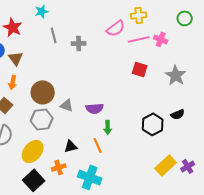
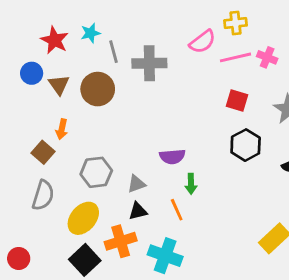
cyan star: (42, 11) -> (90, 33), moved
gray cross: (79, 43) -> (149, 63), size x1.6
orange arrow: (13, 82) -> (62, 129), moved
brown circle: (43, 92) -> (98, 89), moved
gray triangle: (67, 105) -> (136, 184), moved, turned -40
black hexagon: (153, 124) -> (246, 145), moved
orange cross: (59, 167) -> (121, 241), size x1.5

